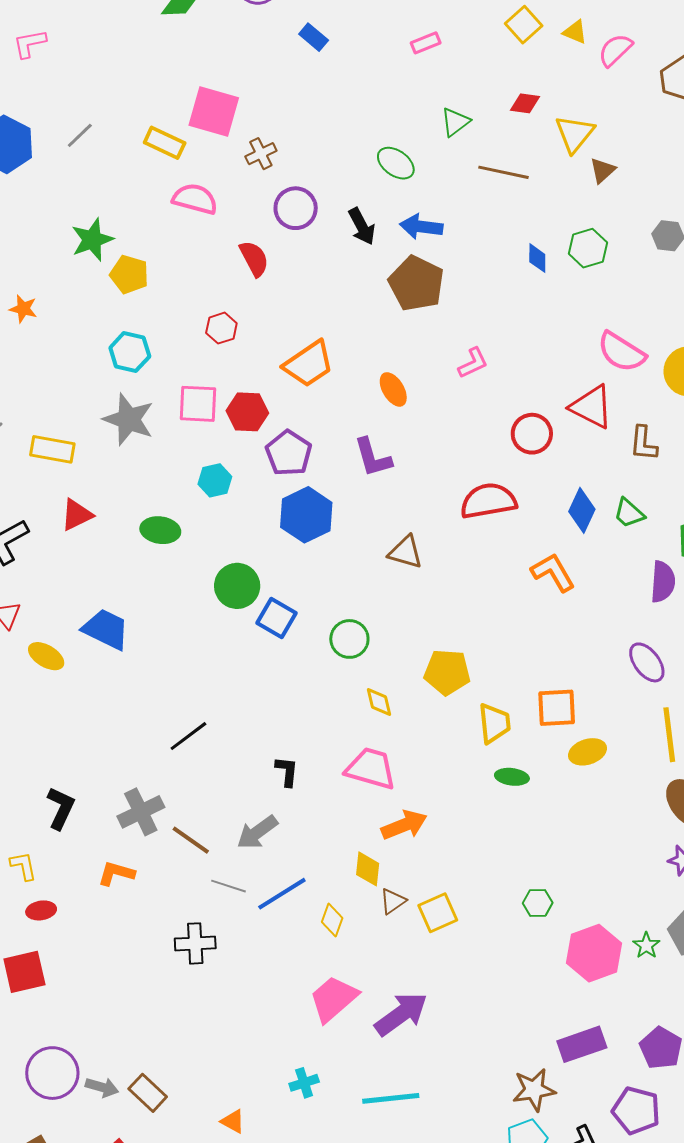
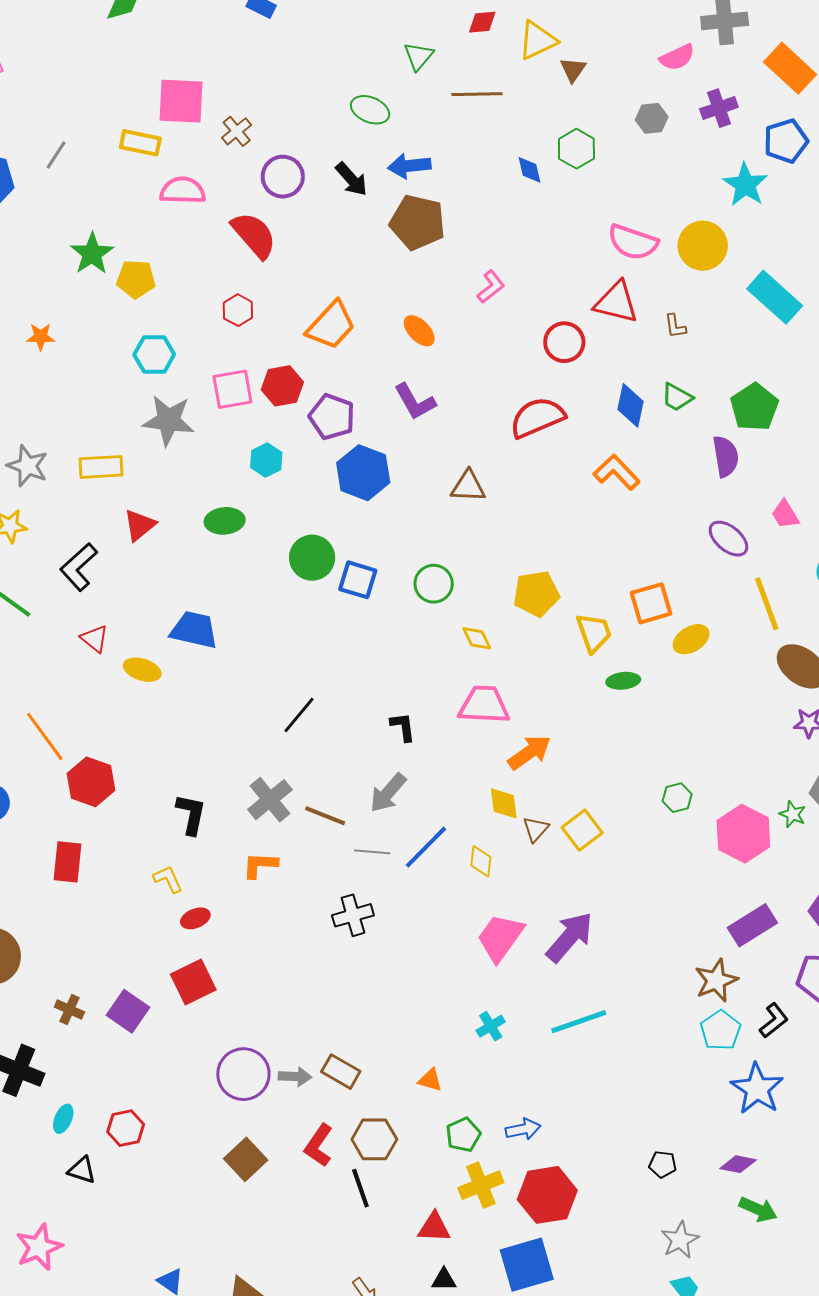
yellow triangle: (575, 134) -> (538, 40), turned 39
red semicircle: (254, 259) -> (254, 235), size x1.4
brown L-shape: (644, 443) -> (675, 326), size x0.7

